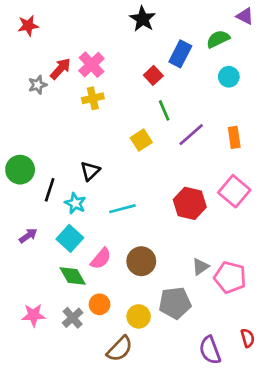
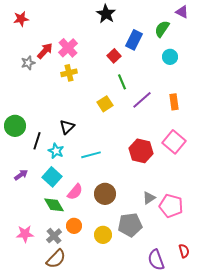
green semicircle: (218, 39) -> (162, 29), turned -30
brown semicircle: (120, 349) -> (56, 259), moved

